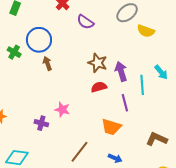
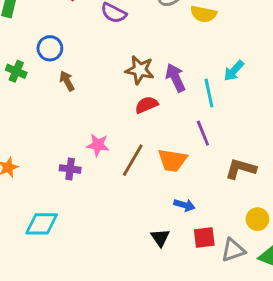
blue circle: (39, 40) -> (50, 48), size x0.7
cyan arrow: (161, 72) -> (234, 71), turned 91
purple line: (125, 103) -> (203, 133), moved
brown line: (79, 152) -> (133, 160), moved

